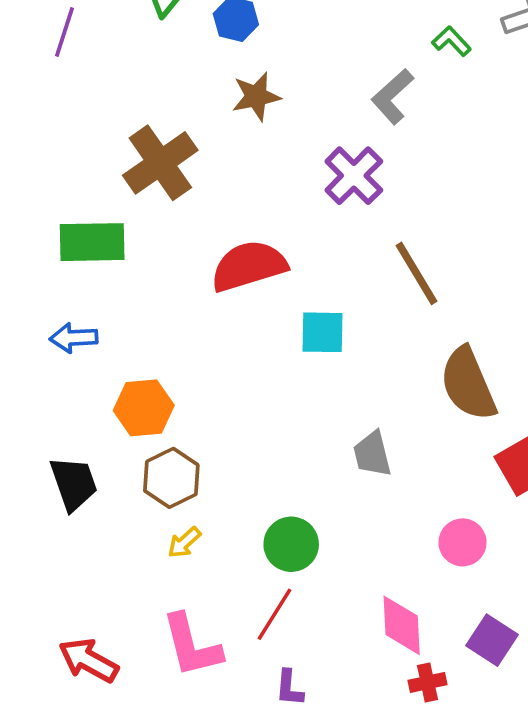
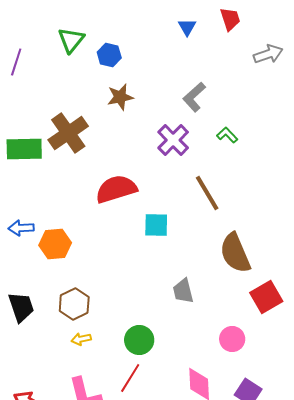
green L-shape: (451, 41) -> (227, 135), moved
green rectangle: (92, 242) -> (24, 149), moved
orange hexagon: (144, 408) -> (55, 244), moved
yellow arrow: (184, 542) -> (81, 339), turned 30

